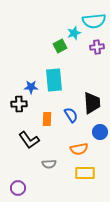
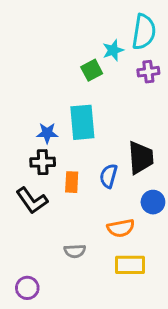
cyan semicircle: (94, 21) -> (144, 32), turned -75
black cross: (19, 104) -> (43, 162), moved
blue semicircle: (71, 115) -> (109, 176), turned -133
black L-shape: (29, 140) -> (32, 200), moved

